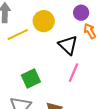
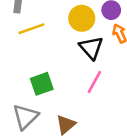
yellow circle: (44, 21) -> (82, 18), moved

